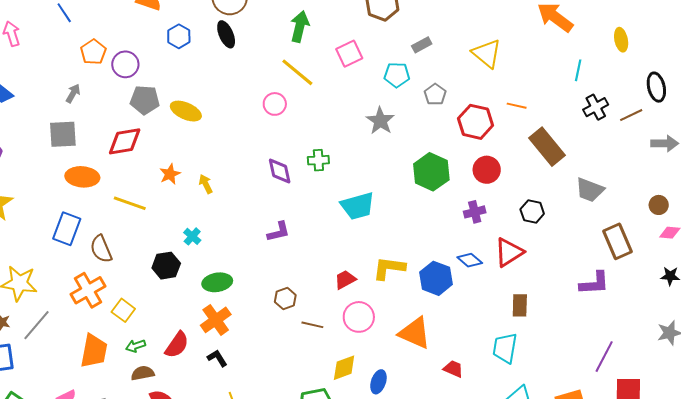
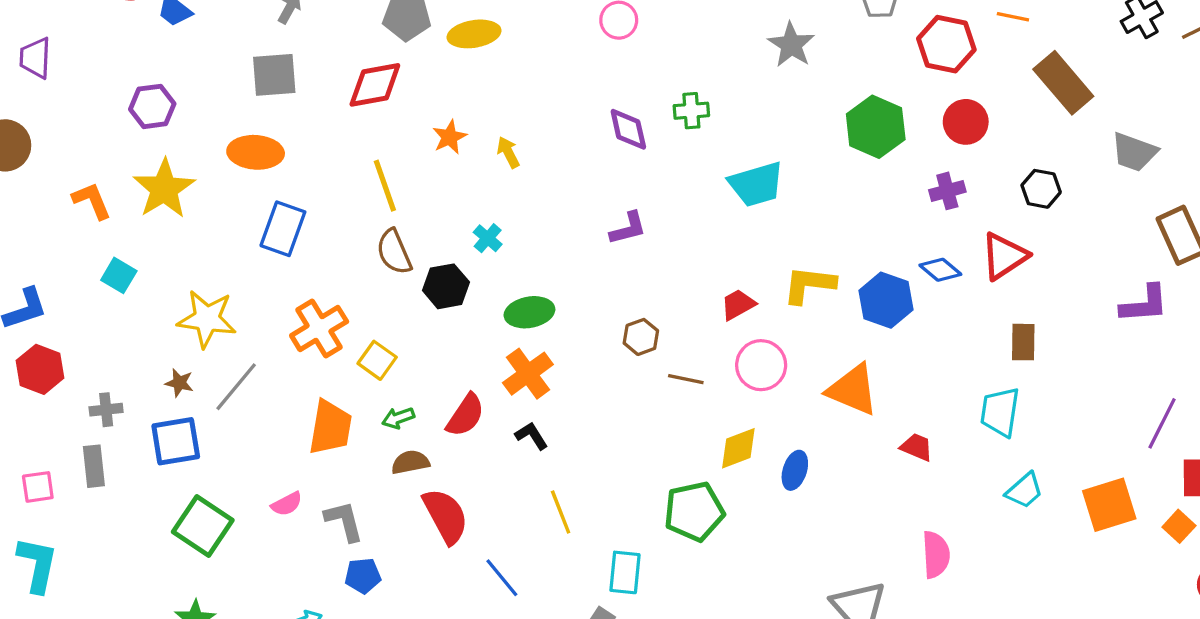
yellow ellipse: (186, 111) -> (474, 34), turned -32
orange ellipse: (82, 177) -> (256, 152), moved
yellow line: (130, 203) -> (385, 186), turned 52
brown semicircle: (101, 249) -> (394, 252), moved

